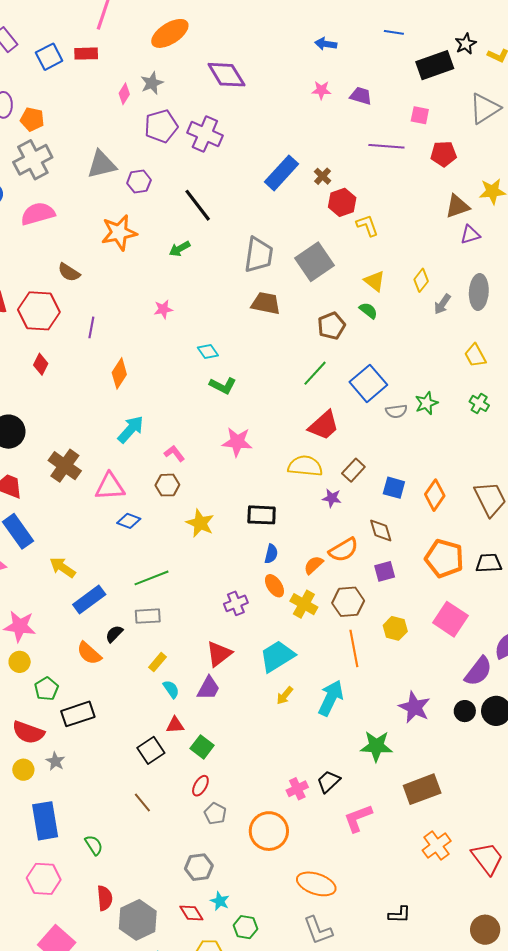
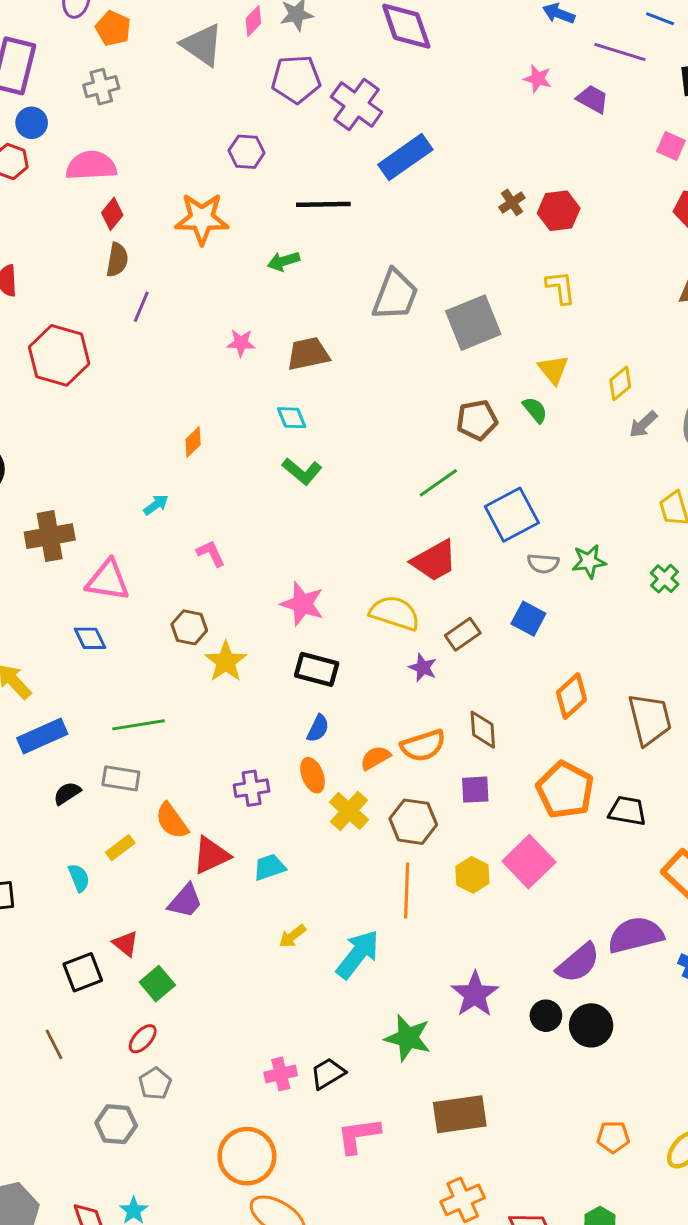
purple line: (386, 146) -> (620, 52), moved
gray cross: (33, 160) -> (101, 87), size x0.6
gray triangle: (102, 164) -> (202, 45), moved, turned 36
blue rectangle: (281, 173) -> (405, 157), moved
red hexagon: (342, 202) -> (559, 211), moved
black line: (198, 205) -> (323, 204), turned -66
brown semicircle: (69, 272) -> (117, 260), turned -125
brown trapezoid: (266, 303) -> (308, 354), moved, turned -36
red hexagon: (39, 311) -> (59, 355), moved
purple line: (91, 327) -> (141, 307), moved
red diamond: (41, 364) -> (112, 214), moved
orange diamond: (119, 373) -> (193, 442), moved, size x0.7
cyan arrow: (131, 429) -> (156, 505), size x0.6
pink star: (237, 442) -> (302, 604), moved
brown cross: (65, 466) -> (50, 536), turned 32
brown hexagon: (167, 485) -> (189, 627), moved
blue square: (394, 488) -> (528, 619), moved
blue diamond: (129, 521) -> (90, 638), moved, turned 30
pink square: (450, 619) -> (529, 862), moved
orange semicircle: (89, 653) -> (172, 821), moved
cyan trapezoid: (277, 656) -> (269, 867), moved, size x0.6
cyan semicircle: (171, 689) -> (79, 878), moved
red triangle: (175, 725) -> (126, 944), turned 30
orange circle: (269, 831) -> (247, 1156), moved
gray hexagon: (199, 867) -> (116, 1124), moved

